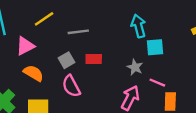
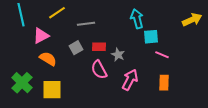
gray star: (135, 67) -> (118, 55), moved
pink line: (157, 83) -> (162, 55), moved
pink semicircle: (71, 86) -> (99, 70), moved

